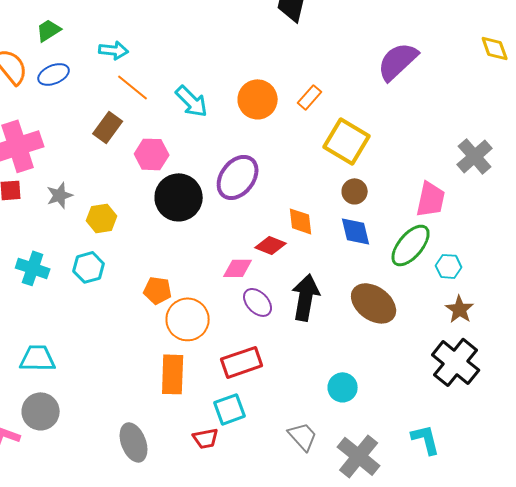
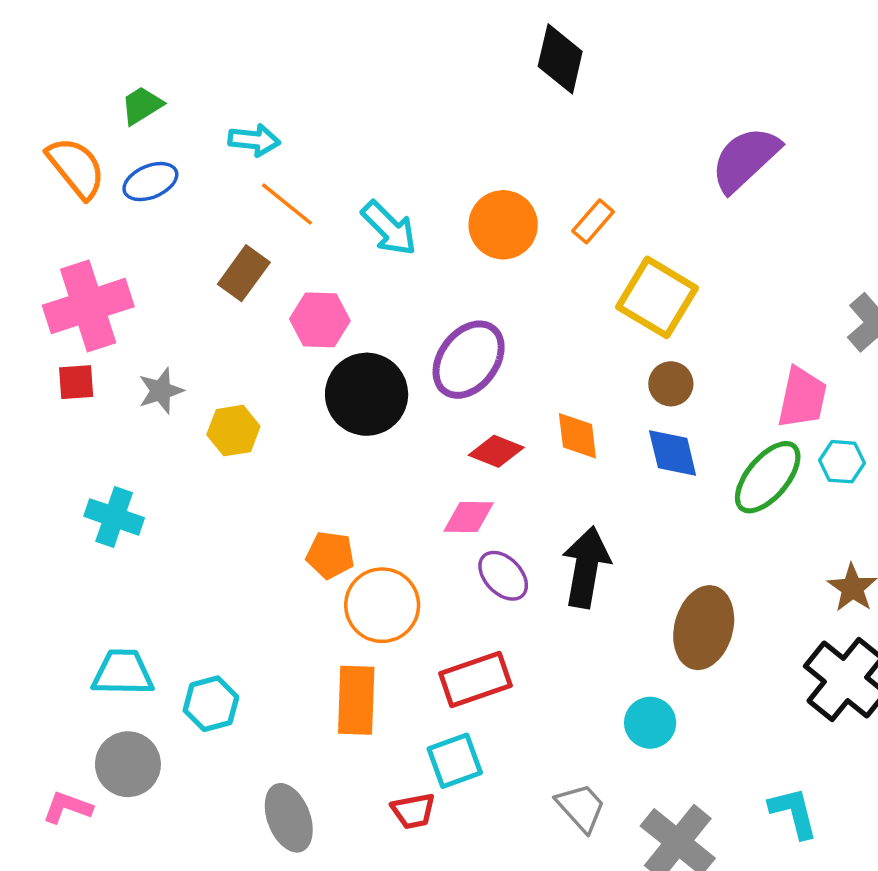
red diamond: (271, 245) -> (496, 451), moved
cyan hexagon: (449, 266) -> (842, 462), moved
cyan hexagon: (89, 267) -> (211, 704), moved
brown ellipse: (374, 303) -> (704, 628), moved, turned 69

